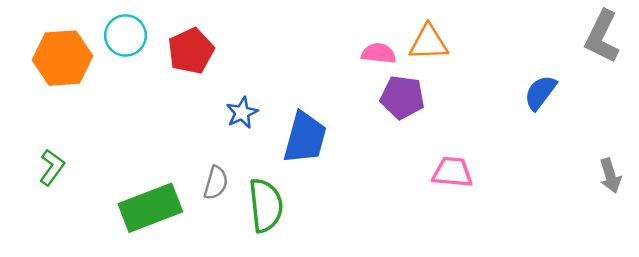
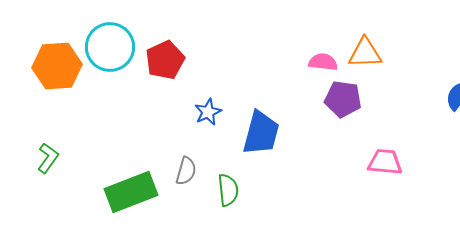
cyan circle: (126, 35) -> (110, 47), size x1.4
green semicircle: (266, 205) -> (228, 190), size x0.7

